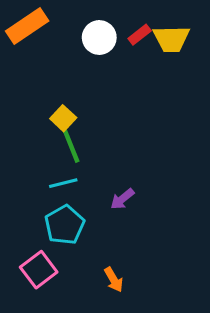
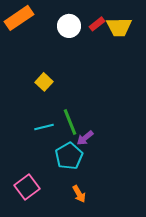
green line: (70, 144) -> (70, 122), moved
cyan pentagon: (65, 225) -> (69, 156), moved

